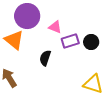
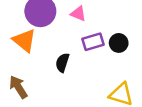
pink triangle: (55, 27) -> (78, 14), moved

